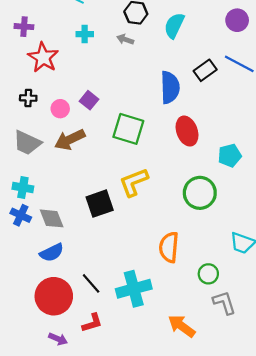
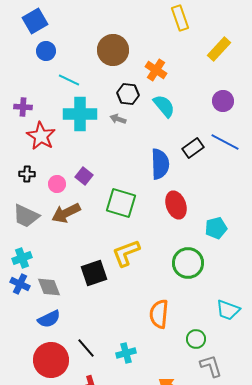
cyan semicircle: (174, 26) -> (164, 106), turned 115
cyan cross: (85, 34) -> (80, 114), size x2.0
cyan cross: (23, 188) -> (22, 258), turned -30
cyan cross: (134, 289) -> (126, 353), size x0.6

